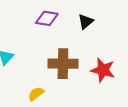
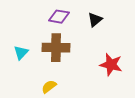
brown cross: (63, 64) -> (56, 48), moved

